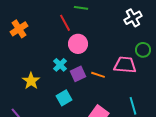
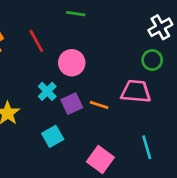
white cross: (133, 18) -> (160, 27), moved
red line: (65, 23) -> (36, 41), moved
green circle: (143, 50) -> (152, 60), moved

